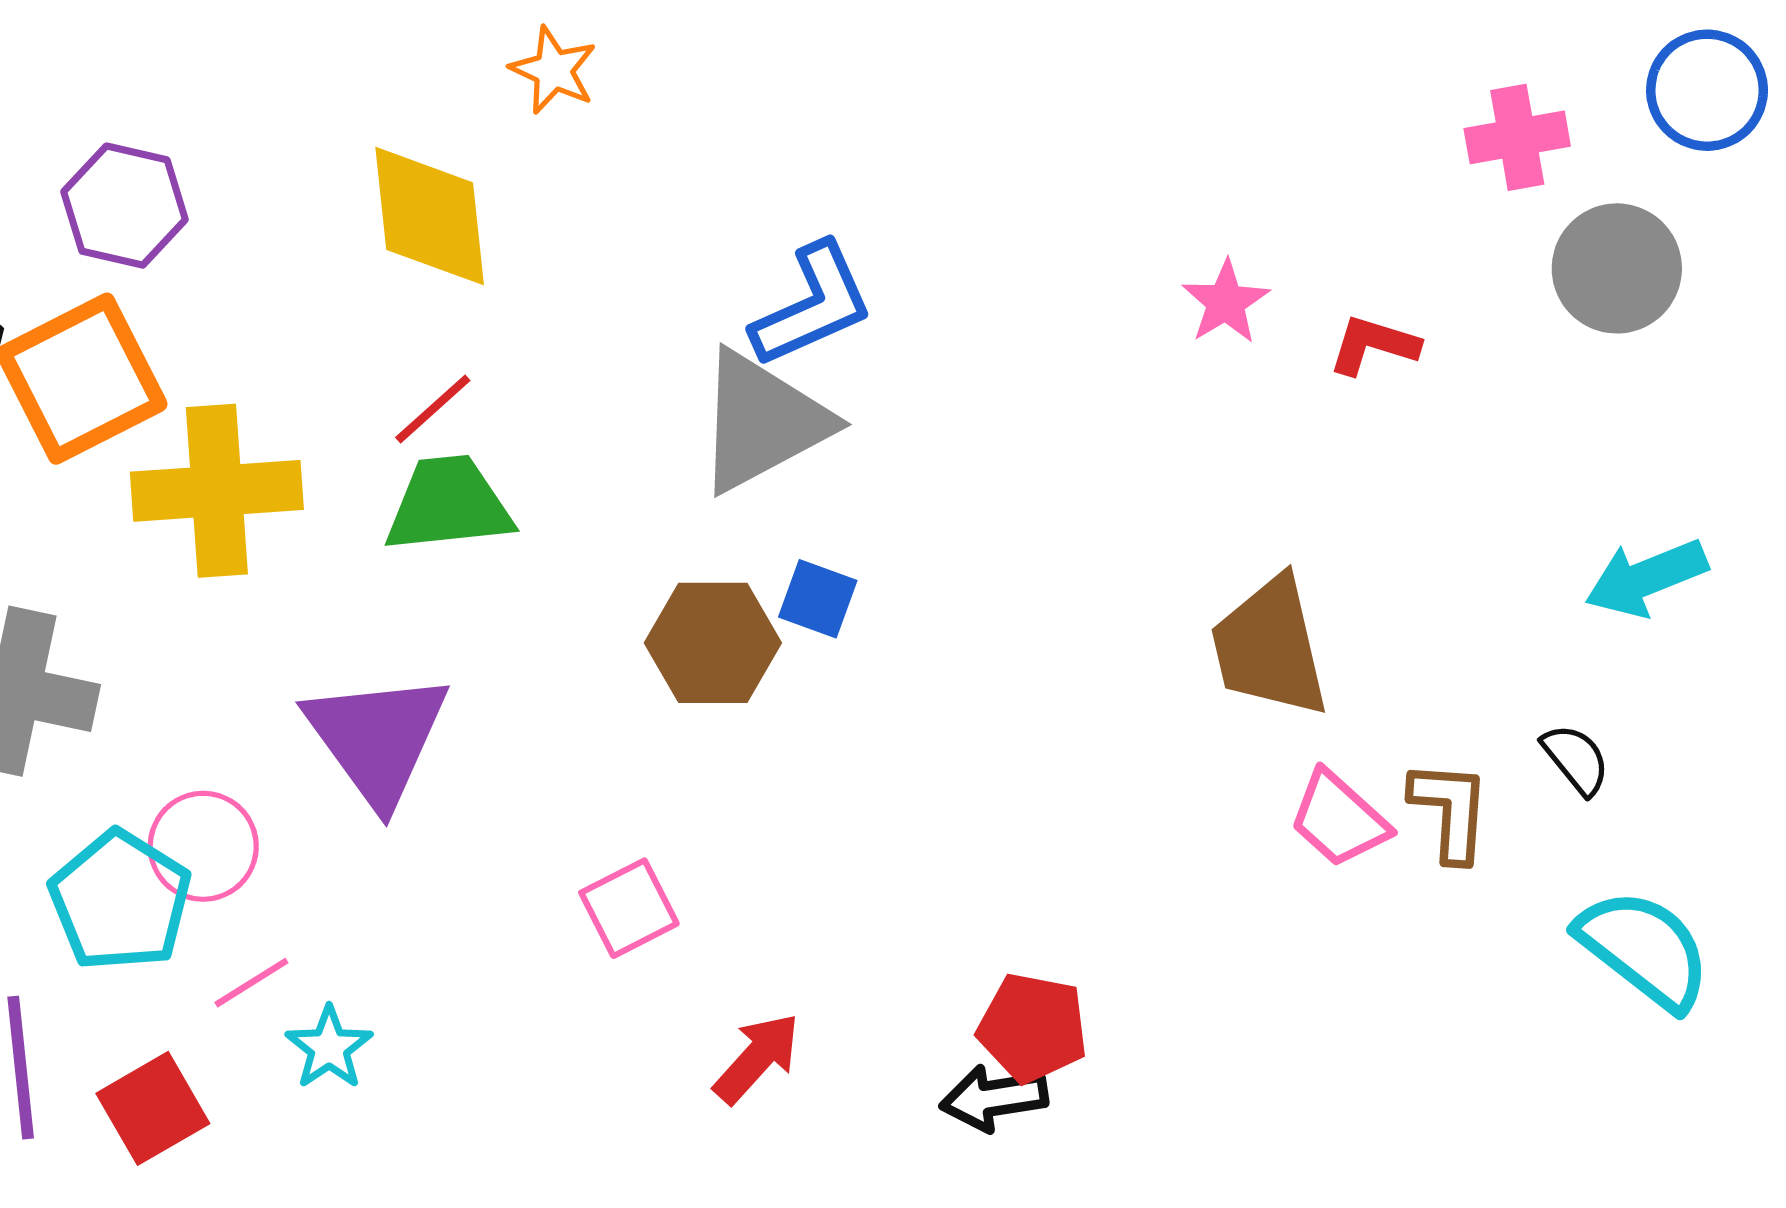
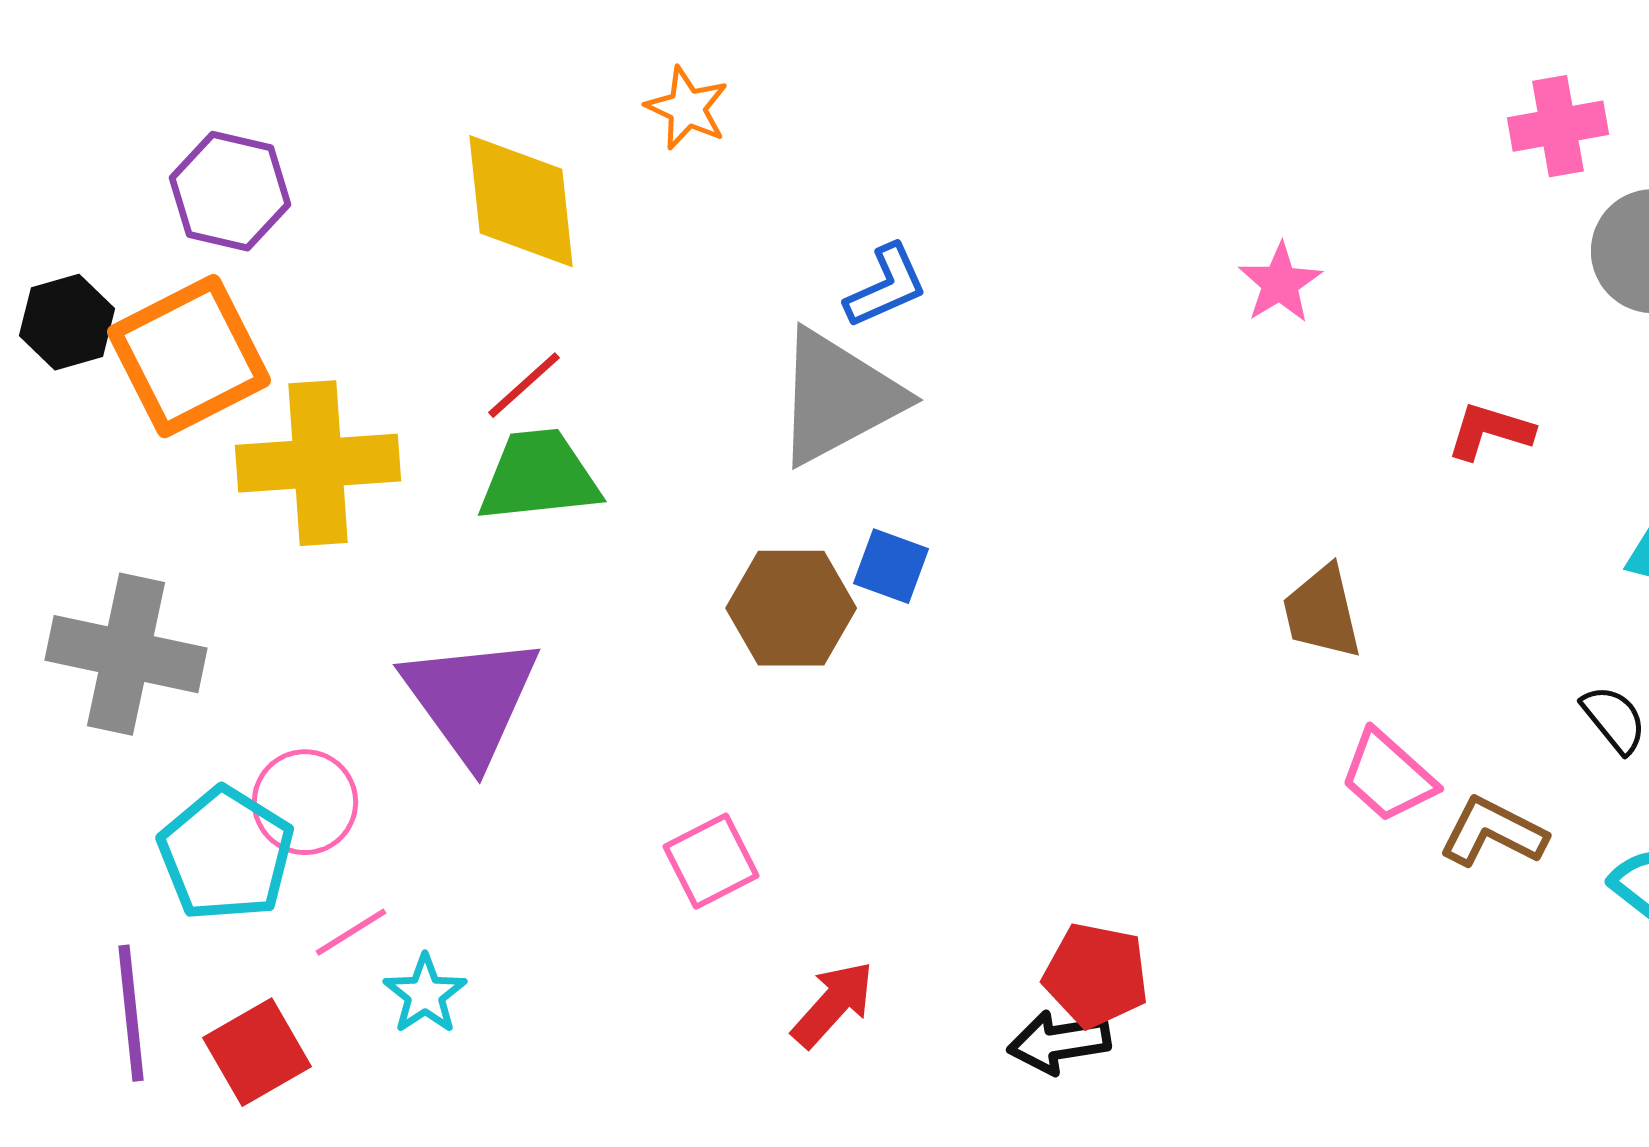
orange star: (553, 70) -> (687, 108), moved
blue L-shape: (812, 305) -> (886, 286), size x0.7
red L-shape: (1374, 345) -> (1490, 431), moved
brown trapezoid: (1270, 647) -> (1322, 612), size x0.7
brown L-shape: (1450, 811) -> (1493, 832), moved, turned -67

